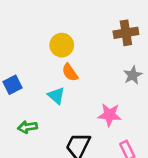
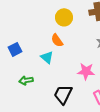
yellow circle: (62, 45) -> (64, 17), moved

